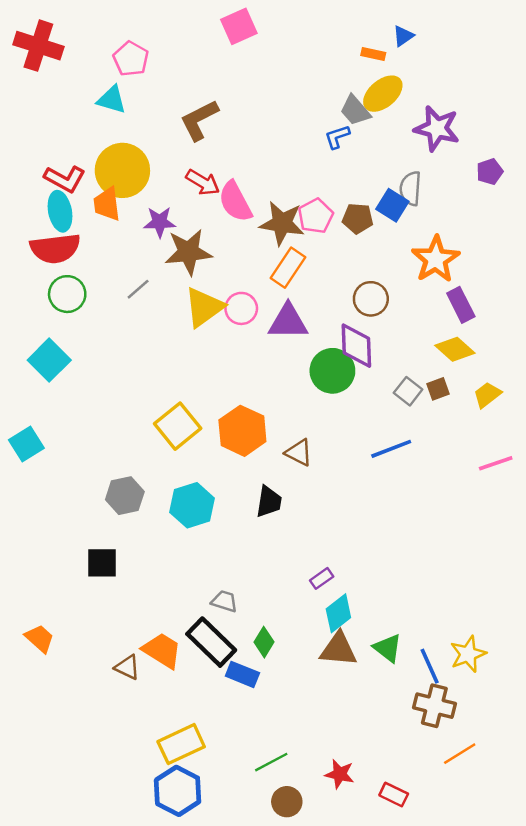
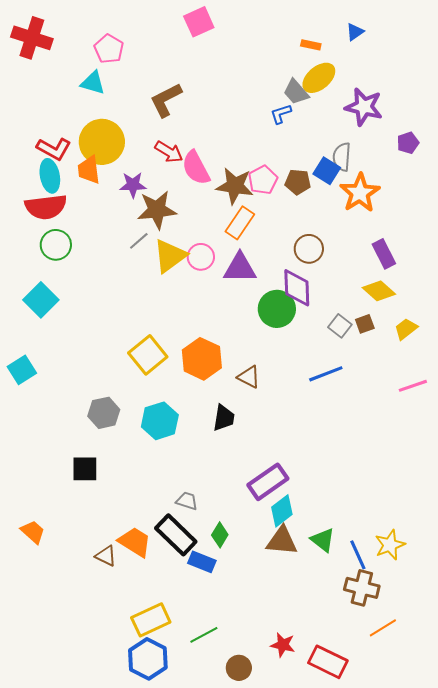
blue triangle: (403, 36) -> (355, 32), moved
orange star: (436, 259) -> (360, 193), moved
gray line: (138, 289) -> (139, 241), moved
purple rectangle: (322, 578) -> (268, 482), size x2.0
green line: (271, 762) -> (204, 635), moved
red rectangle: (394, 794) -> (328, 662), size x1.6

